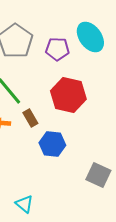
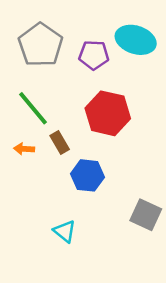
cyan ellipse: (90, 37) -> (136, 40), turned -36
cyan triangle: (24, 204) -> (65, 231), moved

